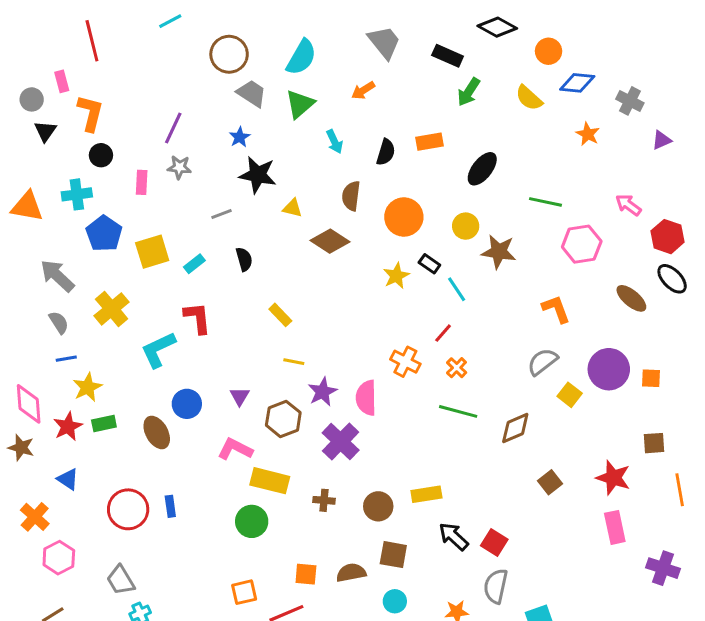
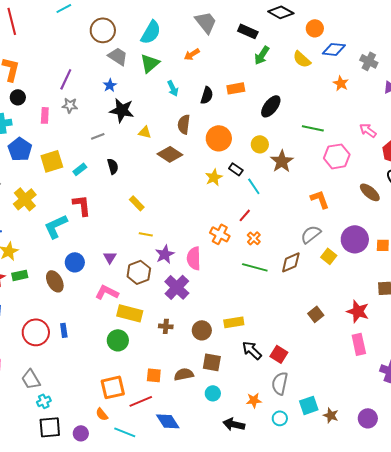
brown star: (499, 252) -> (282, 161), turned 30
brown diamond: (515, 428) -> (291, 262), moved
orange square: (244, 592) -> (113, 387), size x1.4

